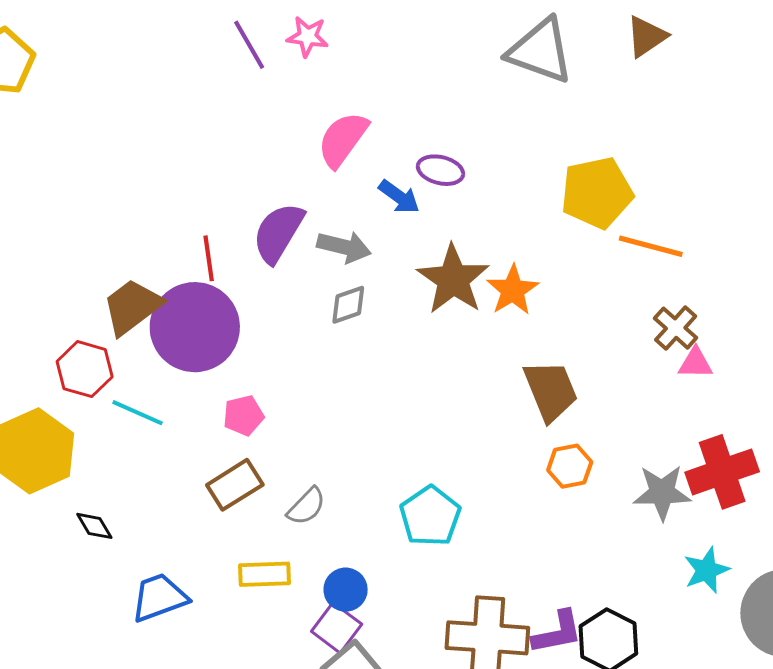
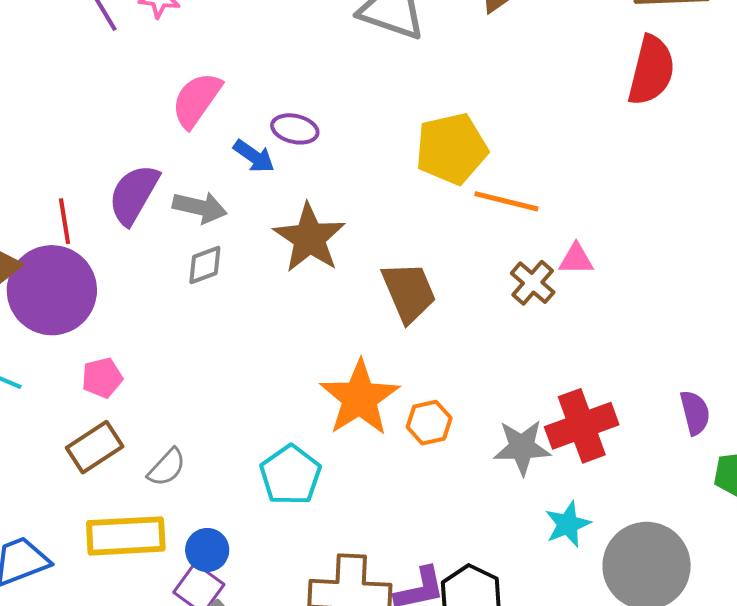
orange star: (513, 290) -> (360, 398), moved, size x1.5
pink triangle: (695, 363) -> (576, 259), moved
brown trapezoid: (551, 391) -> (409, 292), moved
yellow rectangle: (264, 574) -> (126, 536), size x1.5

